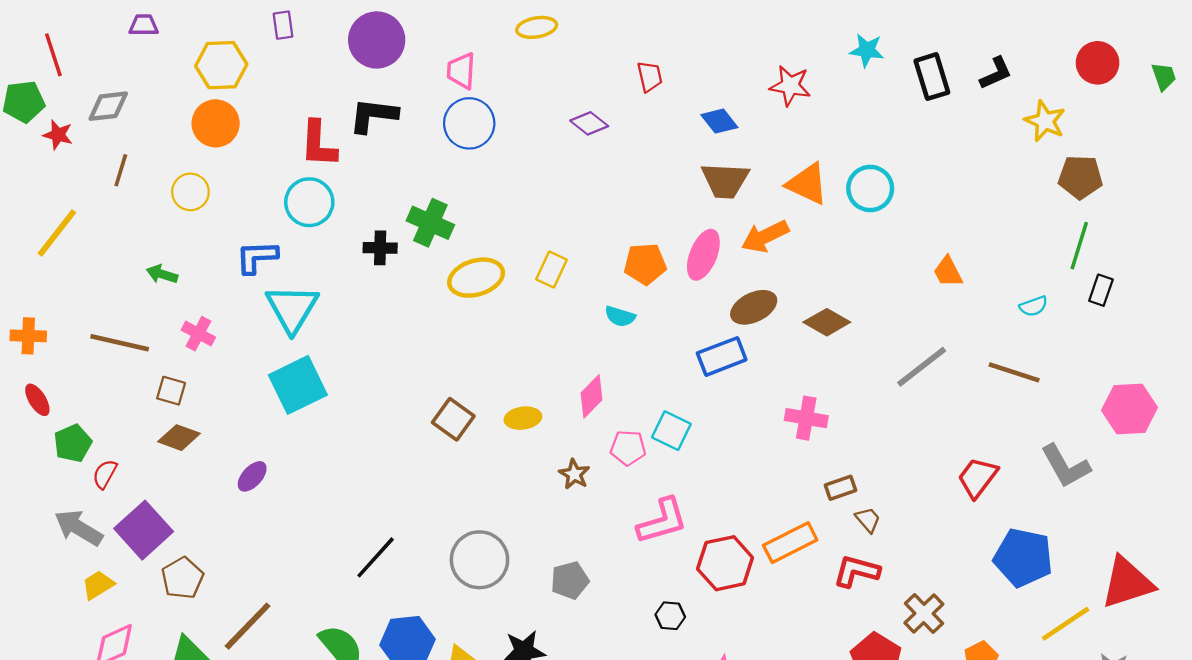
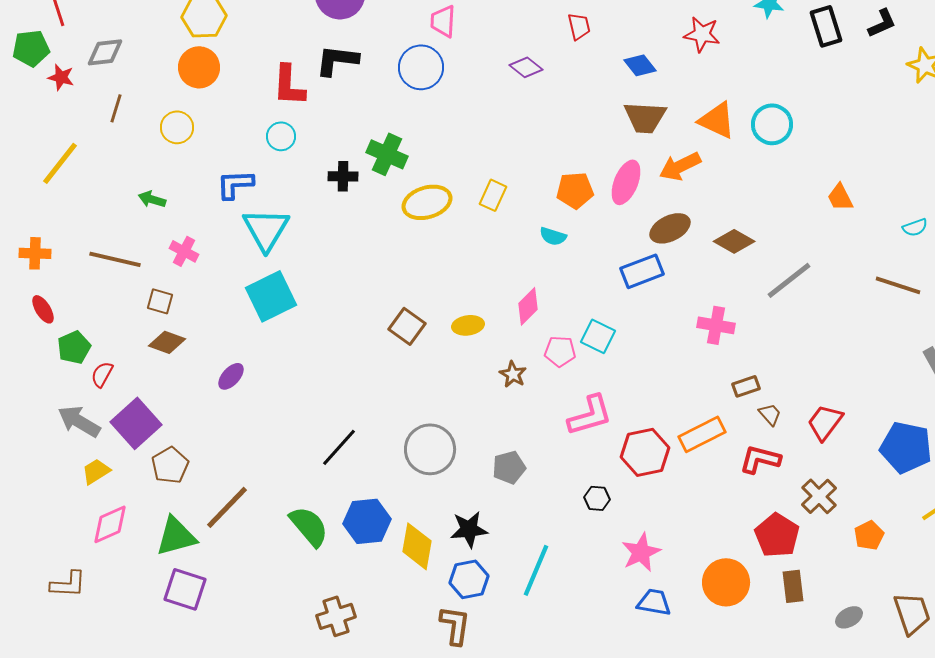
pink trapezoid: (461, 71) -> (443, 21), moved
cyan circle: (309, 202) -> (281, 136), size x0.7
gray line: (922, 367) -> (789, 280), moved
red trapezoid: (978, 478) -> (825, 422), moved

